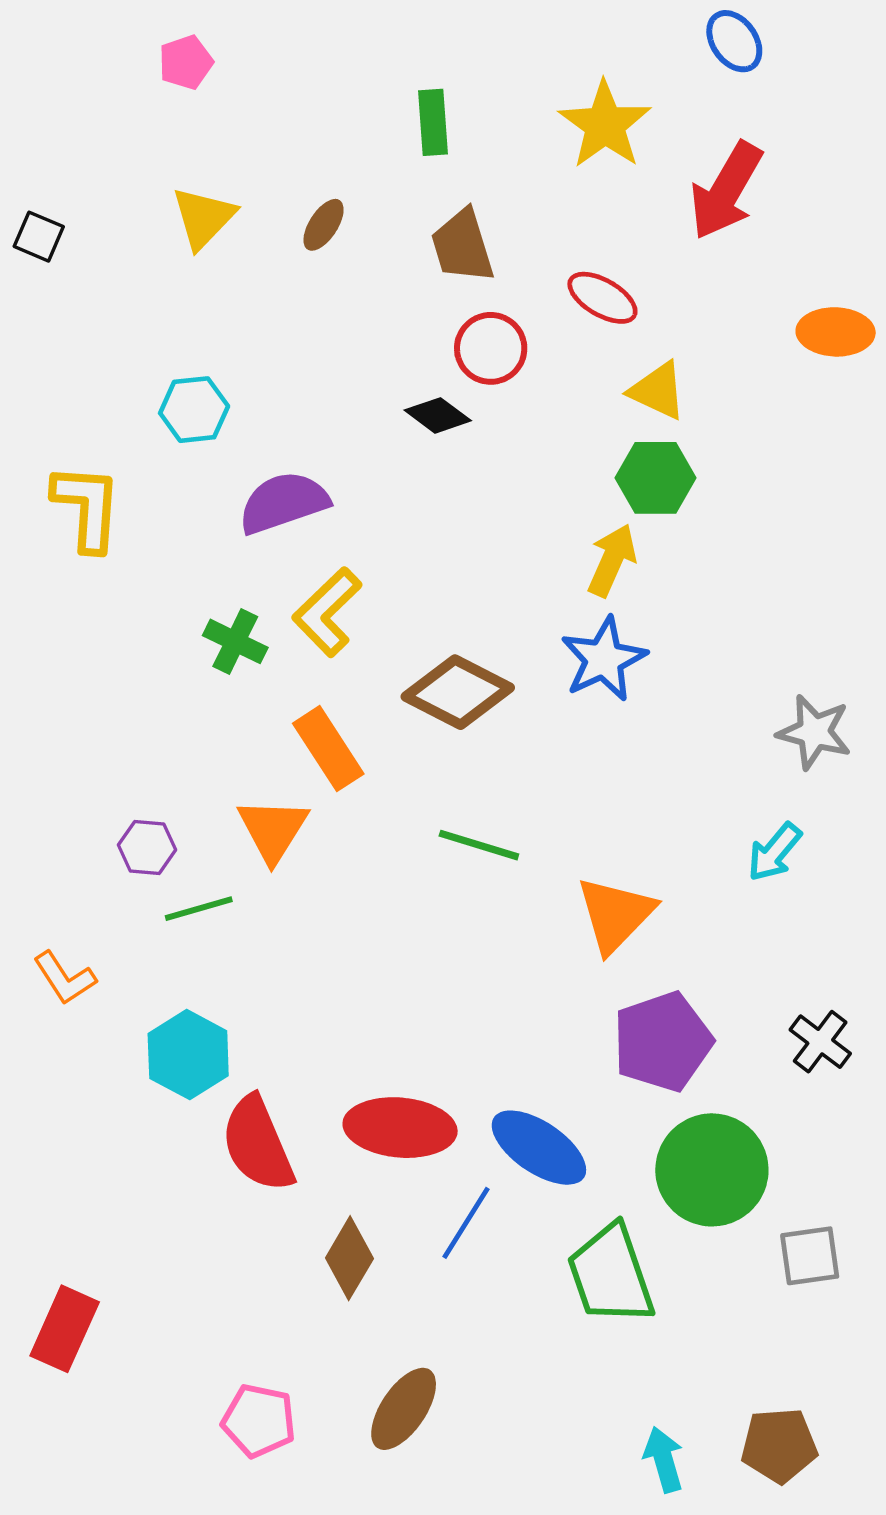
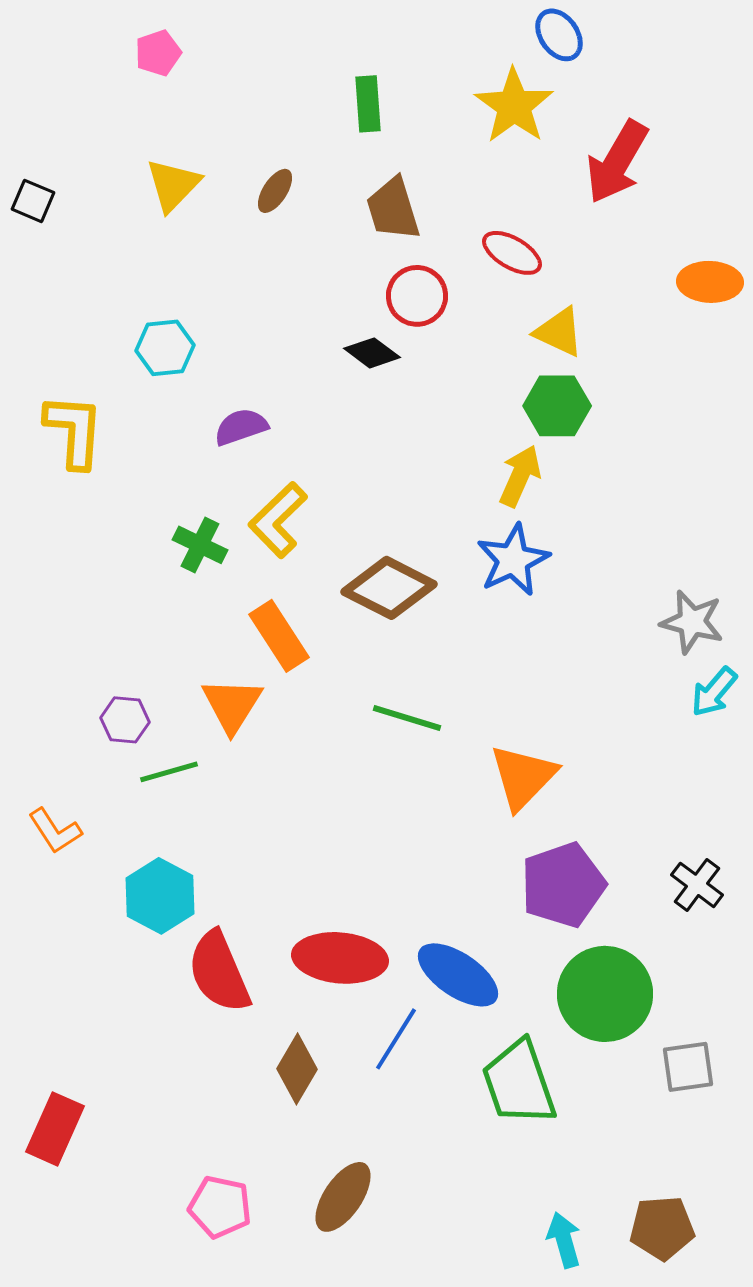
blue ellipse: (734, 41) -> (559, 35), moved
purple semicircle: (284, 503) -> (241, 427), size x0.7
cyan arrow: (774, 852) -> (714, 692), moved

